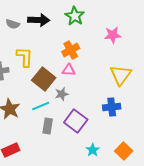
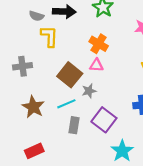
orange cross: (71, 50) -> (99, 44), turned -30
yellow L-shape: (25, 57) -> (49, 36), moved
cyan star: (93, 150) -> (122, 151), size x1.5

